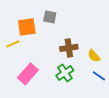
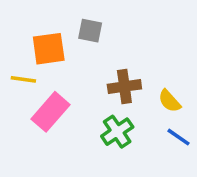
yellow line: (13, 44) -> (23, 79), turned 32
pink rectangle: (28, 74) -> (50, 112), moved

